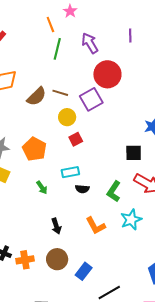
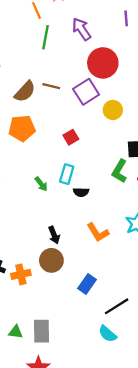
yellow circle: (67, 117) -> (113, 110), moved
orange pentagon: (34, 149) -> (22, 128), moved, turned -30
cyan rectangle: (70, 172) -> (67, 174), turned -60
green arrow: (42, 187) -> (41, 184), moved
green L-shape: (114, 191) -> (119, 171), moved
brown circle: (57, 259) -> (51, 260), moved

